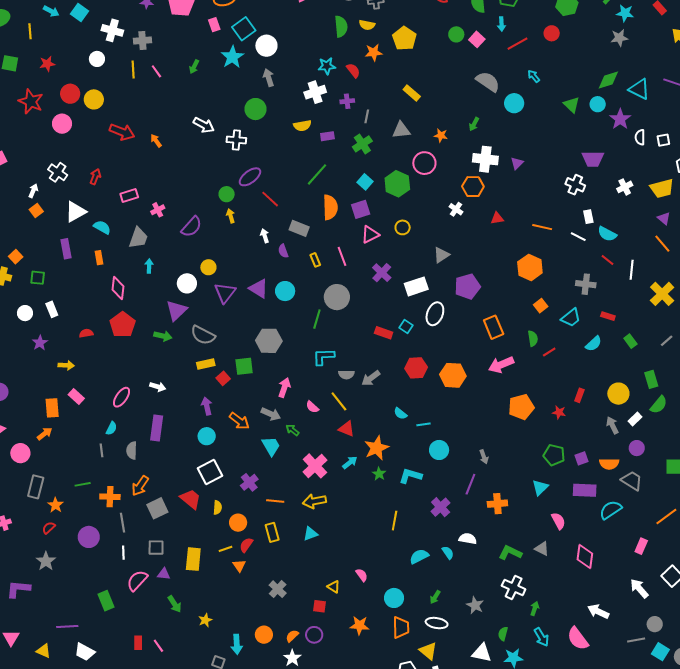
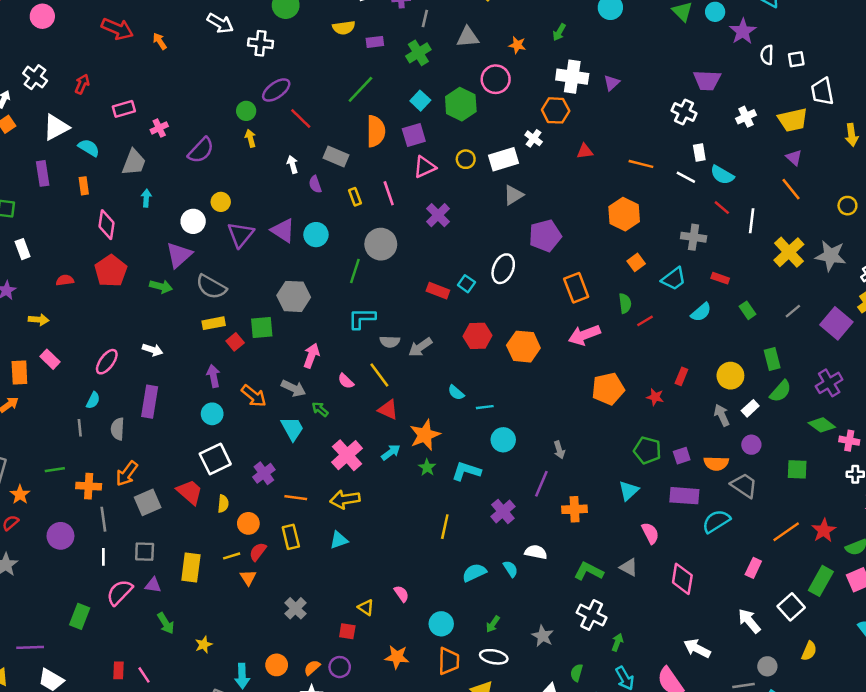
white rectangle: (416, 286) -> (503, 159), moved
green rectangle: (106, 601) -> (80, 616), turned 42

